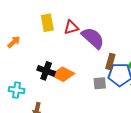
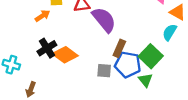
orange arrow: (14, 42) -> (42, 16), moved
black cross: (46, 71) -> (47, 48), turned 30

